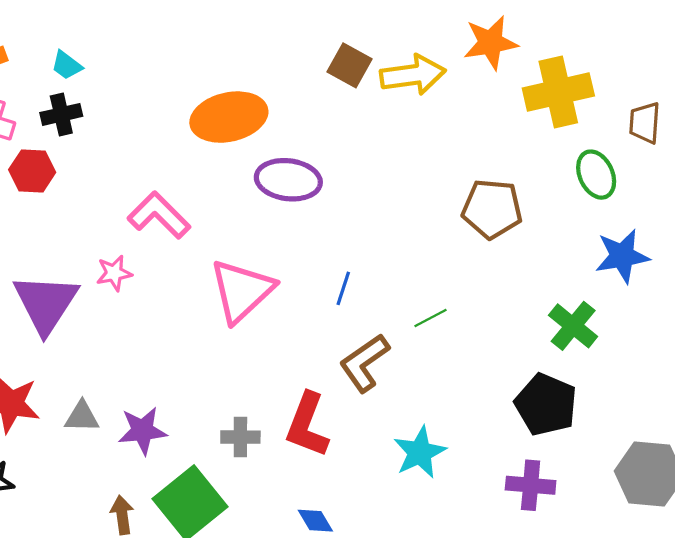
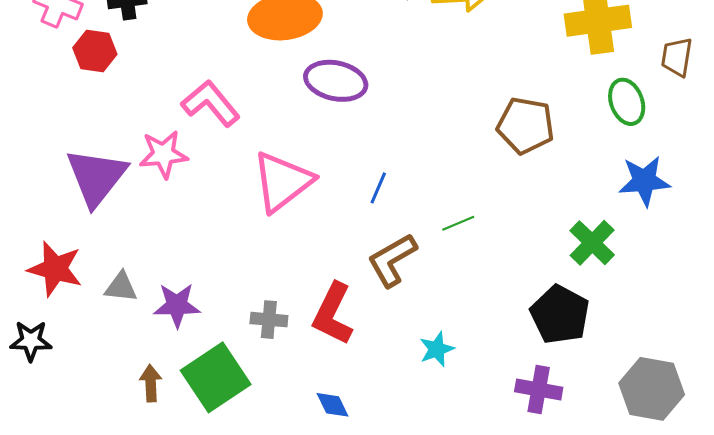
pink star: (114, 273) -> (163, 154), size x1.4
cyan star: (420, 452) -> (437, 349), size x0.7

